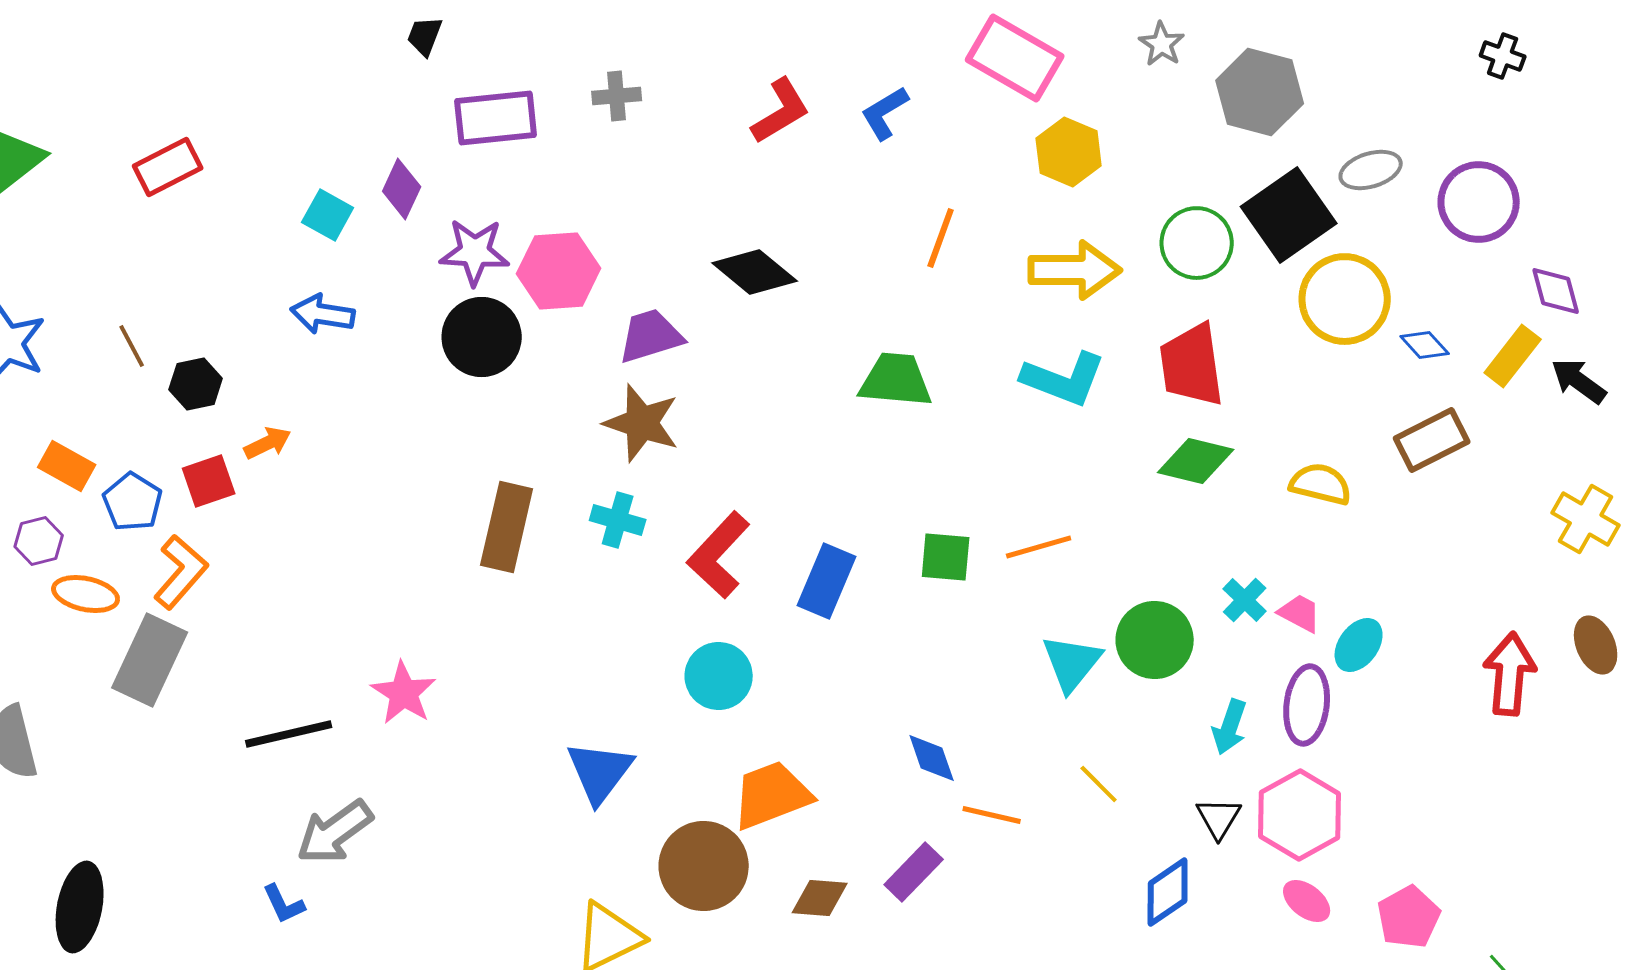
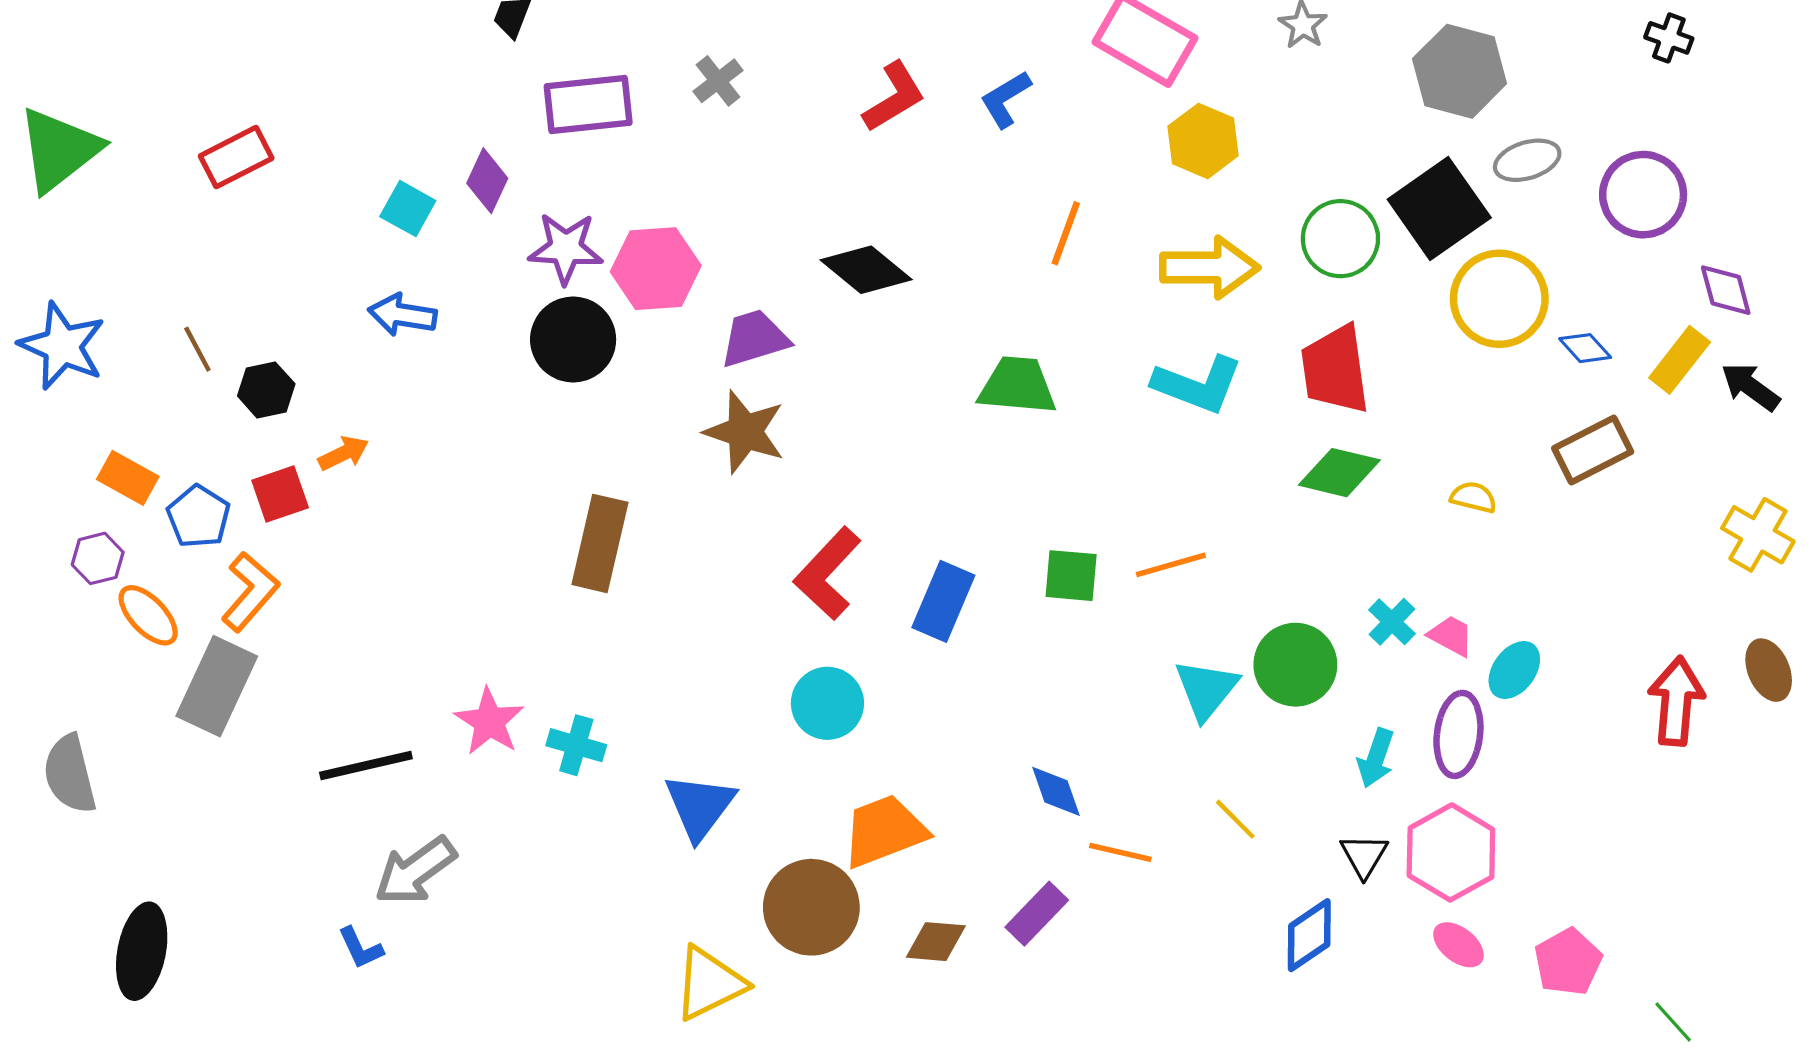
gray hexagon: (1260, 92) -> (1460, 71), moved
gray cross: (617, 96) -> (718, 81), turned -33
yellow semicircle: (1321, 484) -> (1474, 497), size x0.7
cyan cross: (618, 520) -> (576, 745), moved
orange ellipse: (86, 594) -> (148, 615), turned 34

